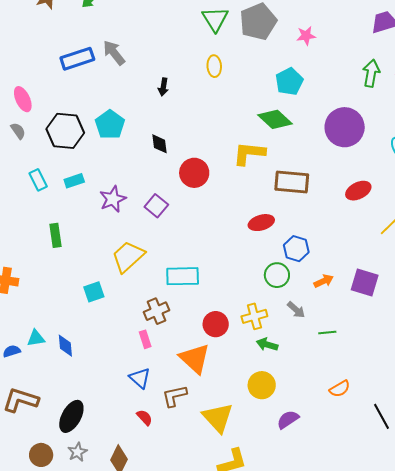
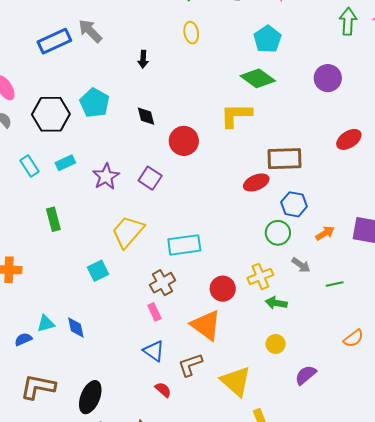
purple circle: (345, 127) -> (328, 78), size x0.7
brown rectangle: (292, 182) -> (284, 159), moved
yellow circle: (262, 385) -> (276, 344), size x0.7

